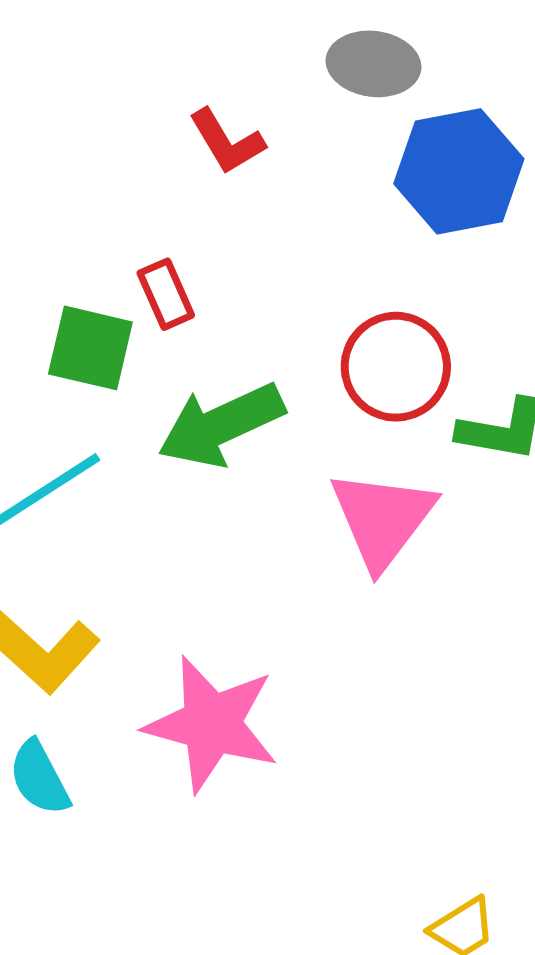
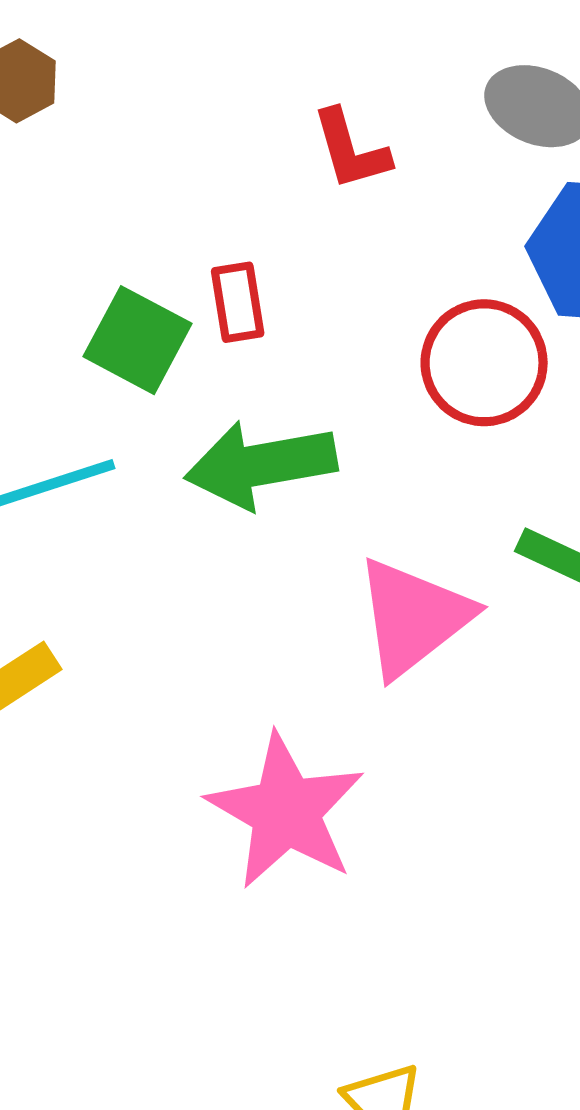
red circle: (396, 367) -> (484, 363), moved
pink star: (212, 724) -> (286, 811), moved

